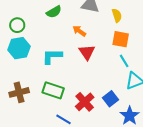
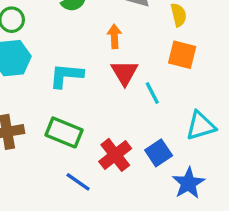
orange arrow: (79, 31) -> (114, 36), turned 48
cyan line: (124, 61) -> (152, 93), moved

